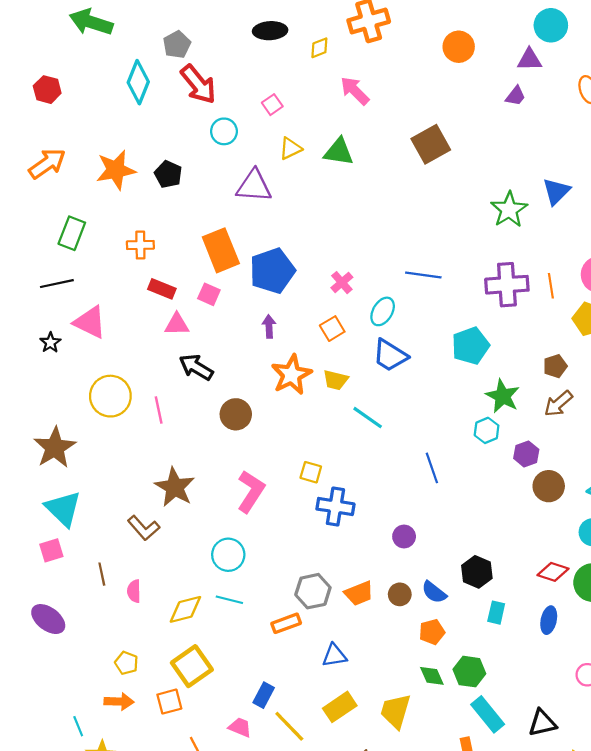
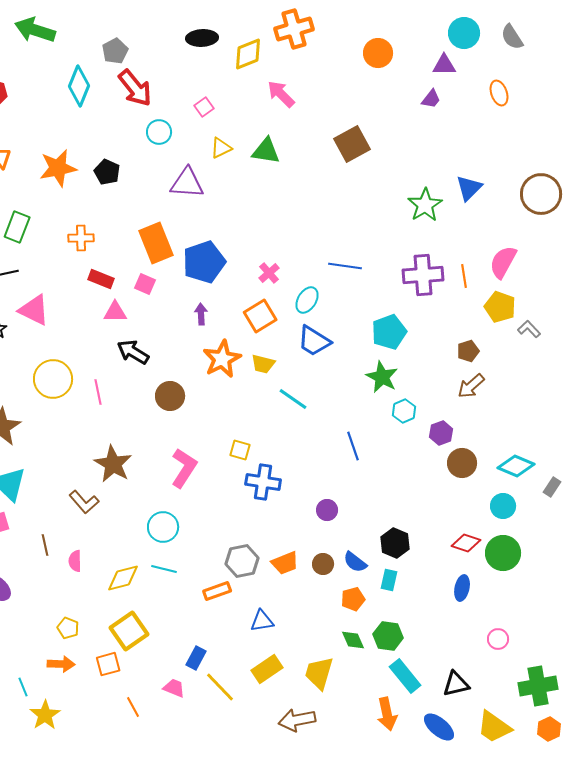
yellow diamond: (319, 48) -> (248, 54), size x1.6
orange square: (332, 329) -> (260, 316), size x1.4
green star: (503, 396) -> (382, 377), moved
cyan rectangle: (496, 613) -> (389, 580), moved

